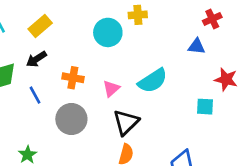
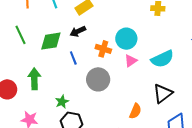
cyan circle: (108, 32) -> (126, 39), moved
black triangle: (126, 122) -> (163, 93), moved

